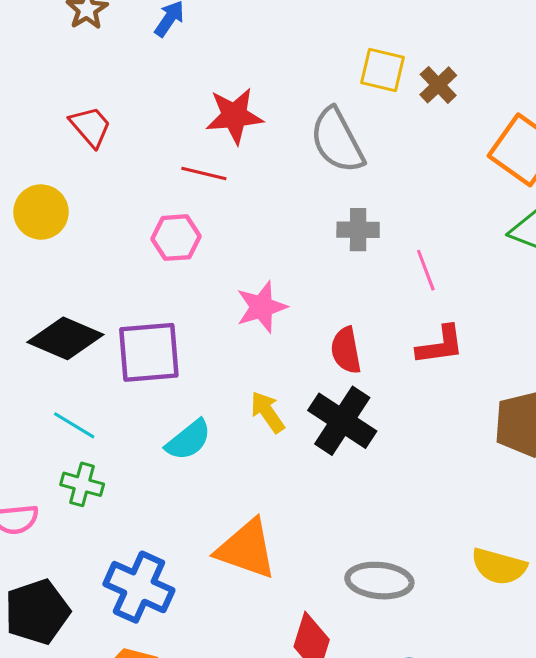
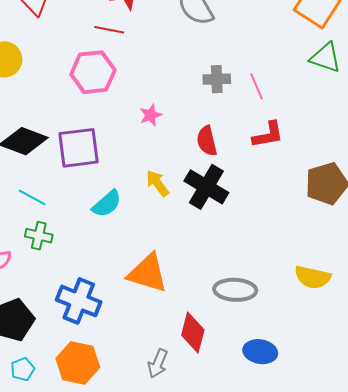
gray cross: (358, 230) -> (217, 79), moved
pink hexagon: (176, 238) -> (93, 72), size x1.4
pink star: (262, 307) -> (151, 115), size x0.7

